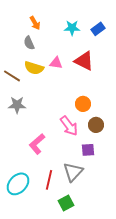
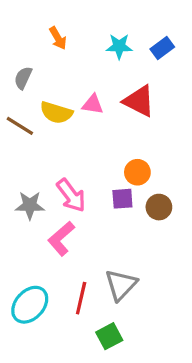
gray semicircle: (29, 43) -> (23, 78), moved, turned 48
gray star: (17, 105) -> (30, 205), moved
pink arrow: (69, 126) -> (71, 195), moved
purple square: (88, 150) -> (122, 199), moved

